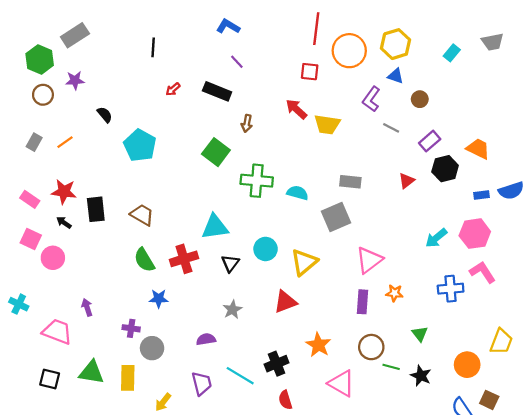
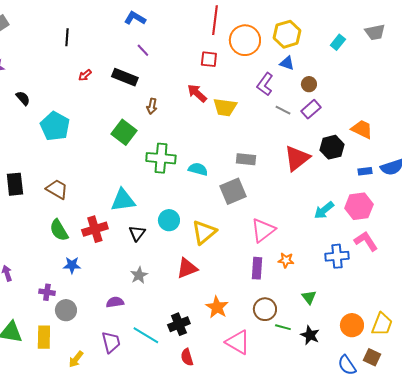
purple rectangle: (430, 141) -> (311, 109), moved
red triangle: (407, 181) -> (297, 158), size x1.8
yellow trapezoid: (501, 342) -> (382, 324), moved

